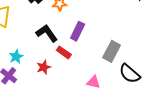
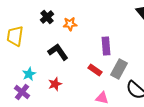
purple rectangle: (78, 31) -> (106, 46), moved, turned -30
red rectangle: (64, 52) -> (95, 70), moved

